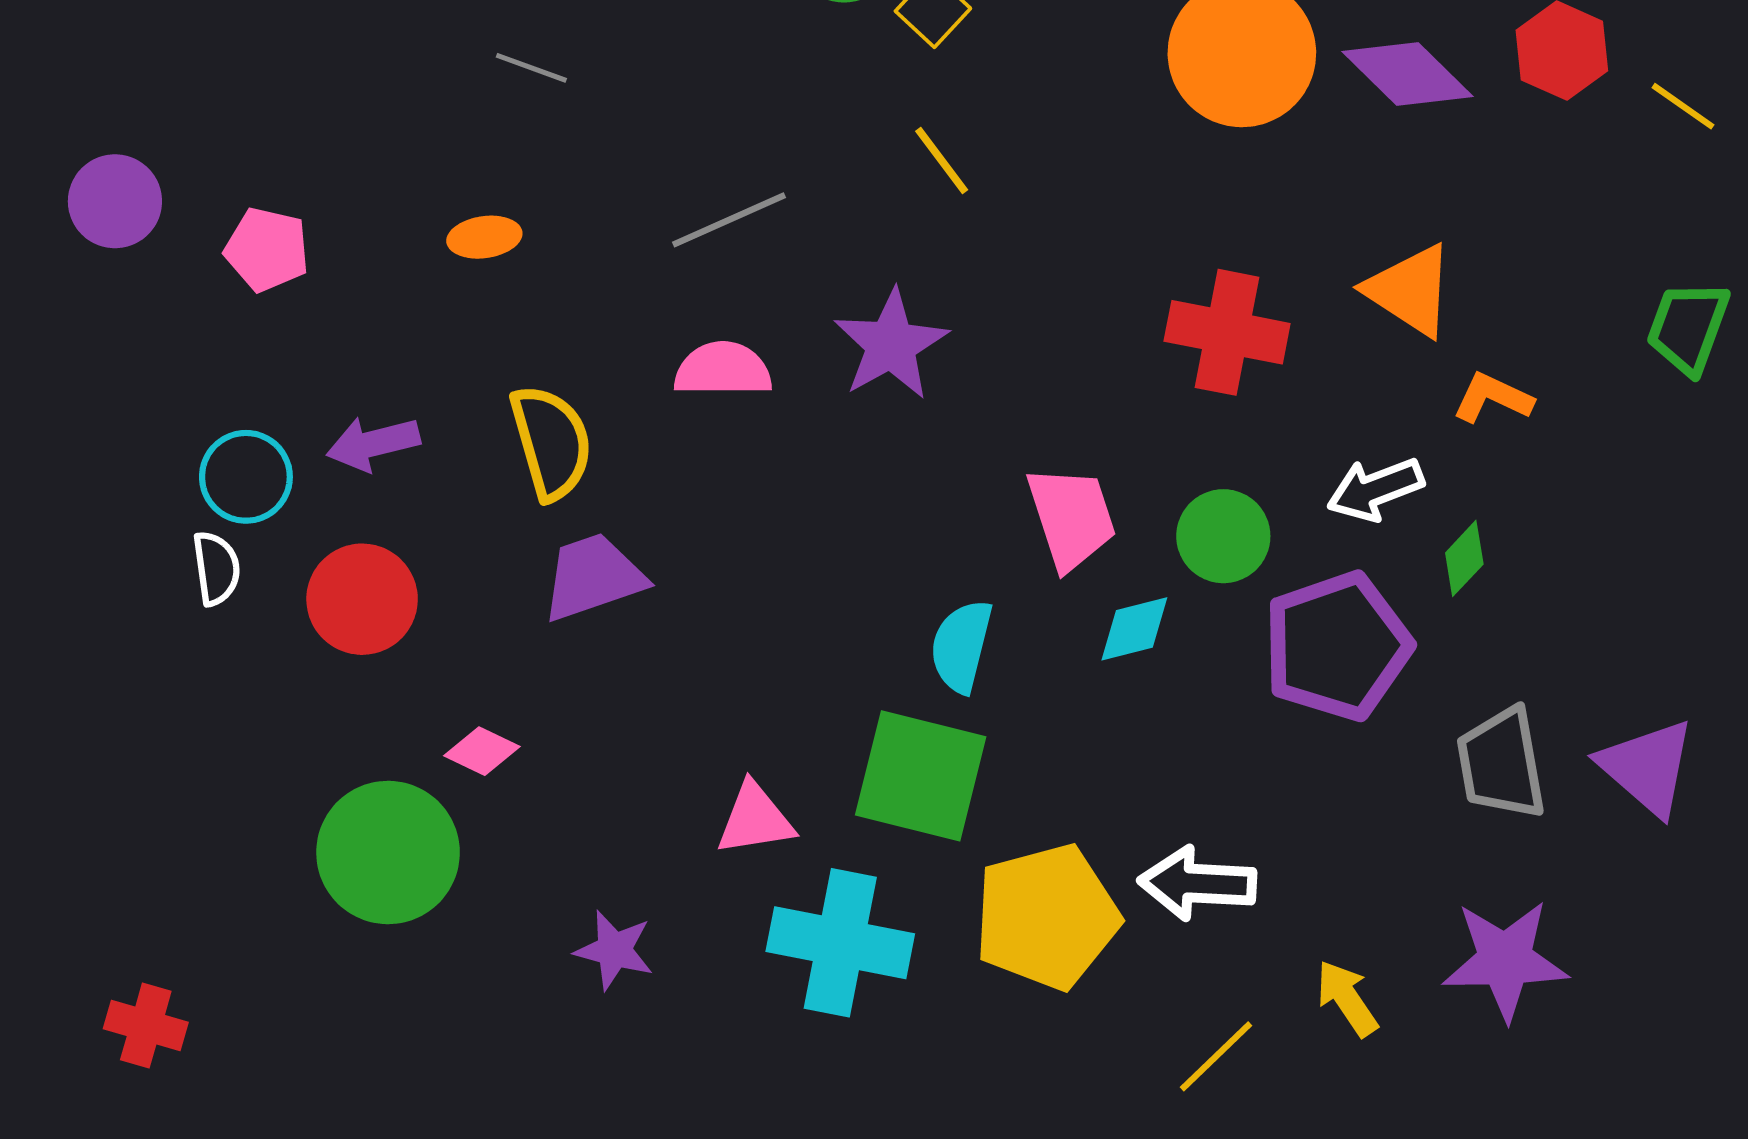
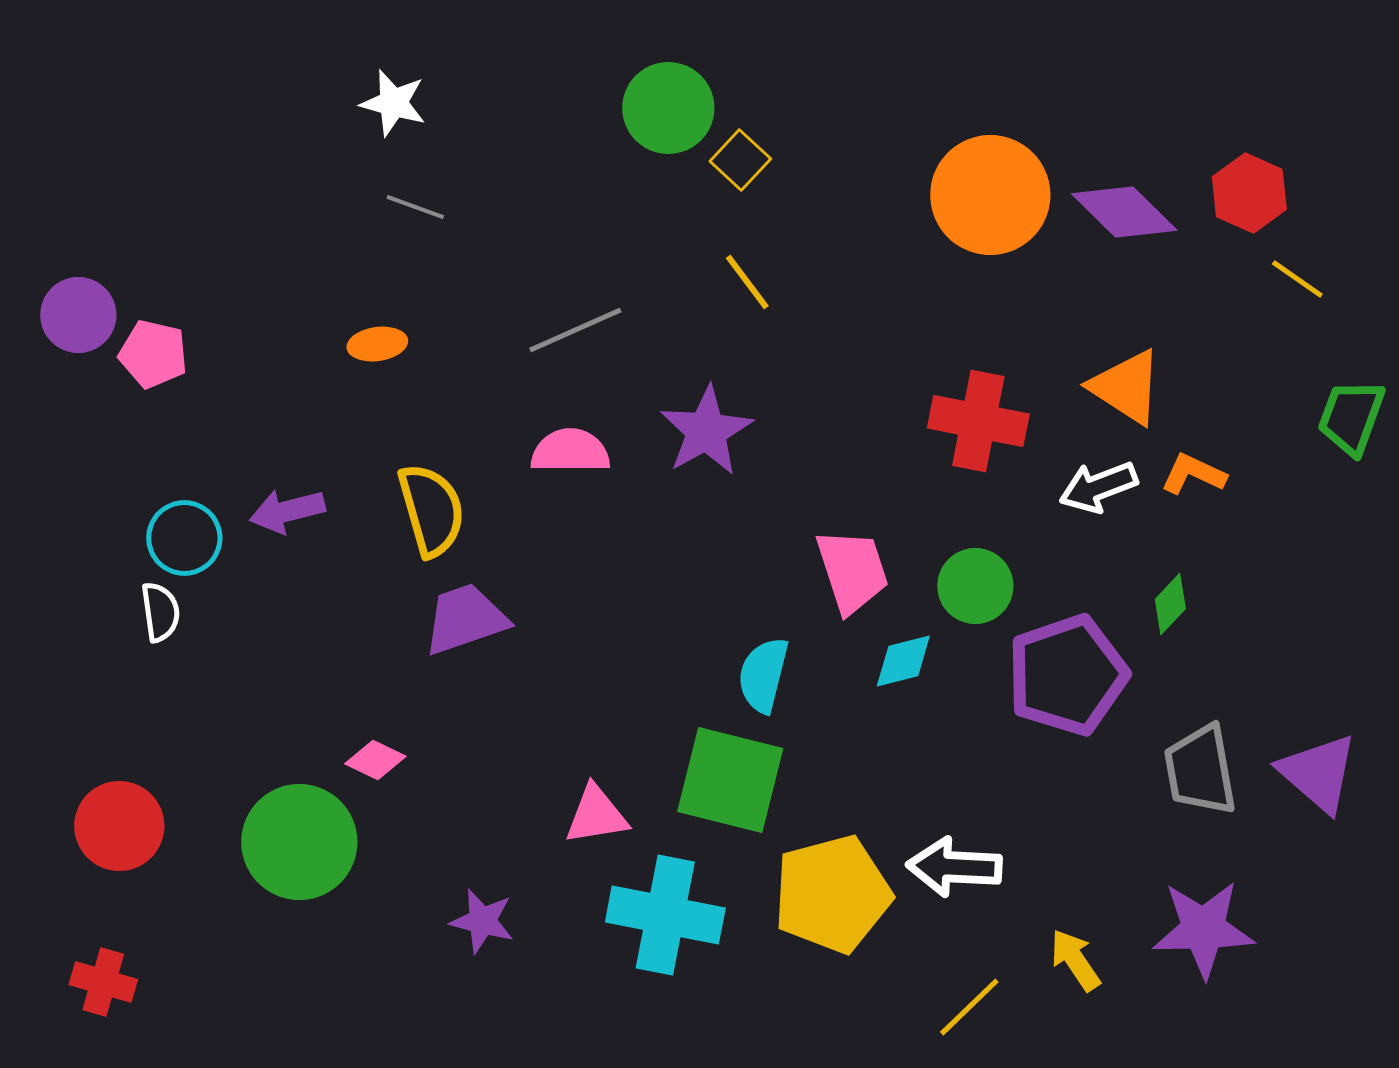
yellow line: (1683, 106) -> (1297, 279), moved
pink pentagon: (267, 249) -> (153, 354), moved
white arrow: (1375, 489) -> (1098, 487), moved
red circle: (362, 599) -> (119, 826), moved

